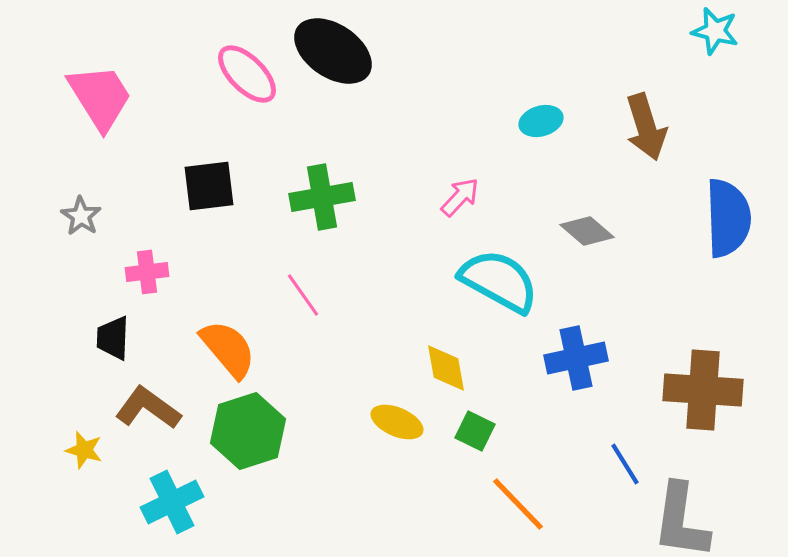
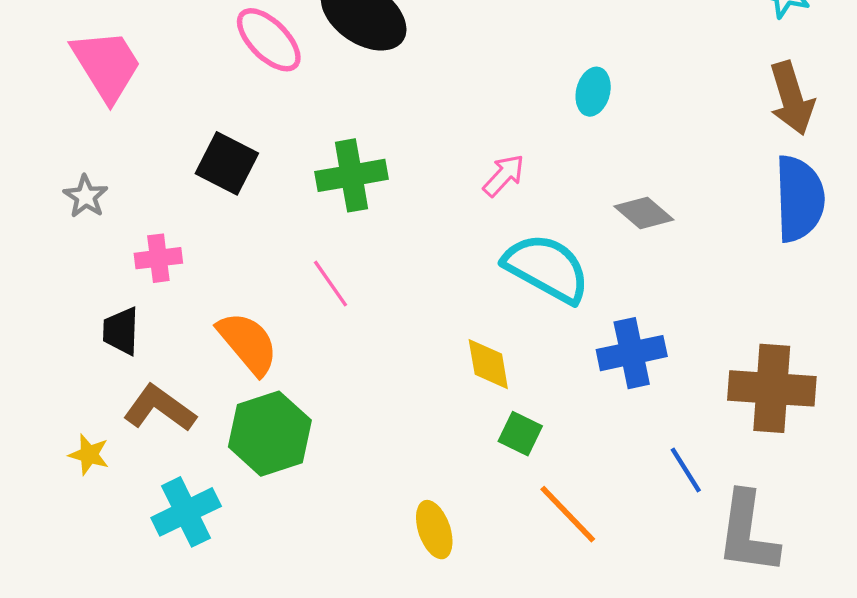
cyan ellipse: (541, 121) -> (593, 92), turned -60
brown arrow: (646, 127) -> (792, 98), moved
black square: (209, 186) -> (227, 163), turned 34
yellow ellipse: (397, 422) -> (434, 530), moved, turned 48

